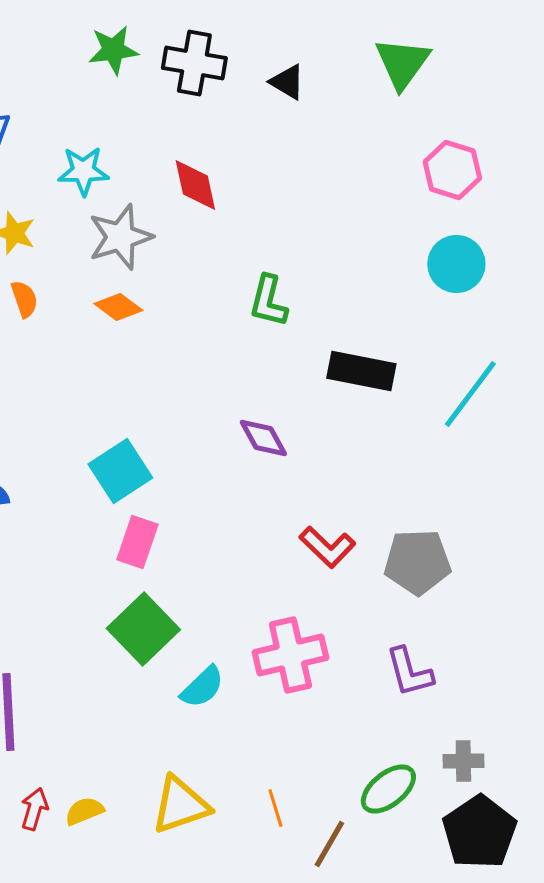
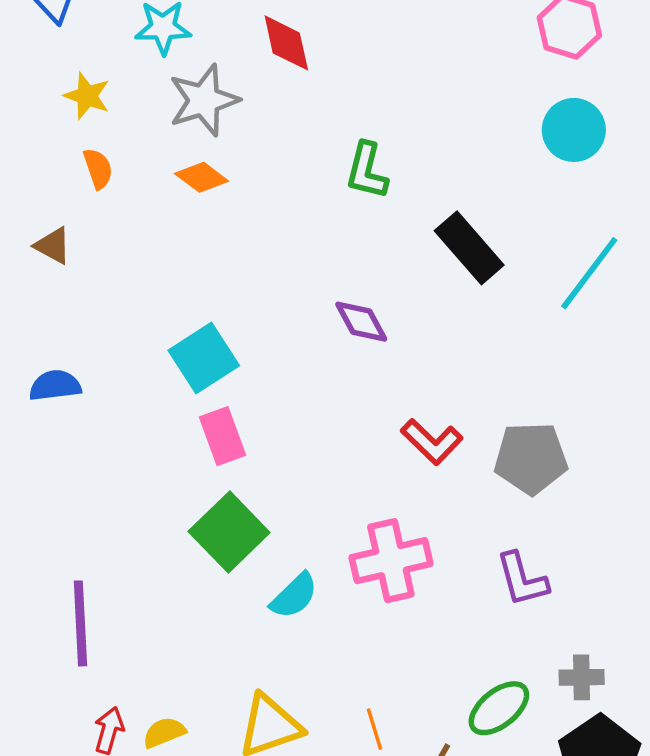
black rectangle: (361, 371) -> (469, 248), turned 38
pink rectangle: (137, 542) -> (222, 436), turned -39

